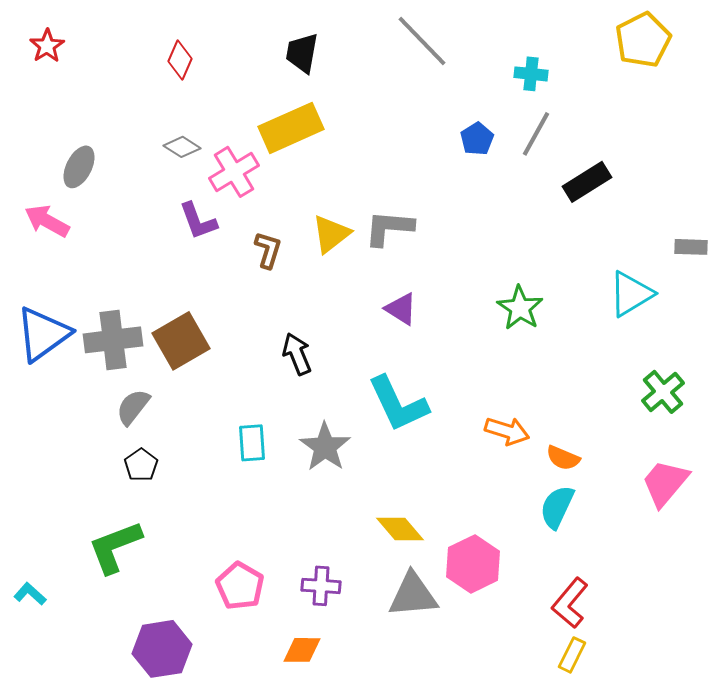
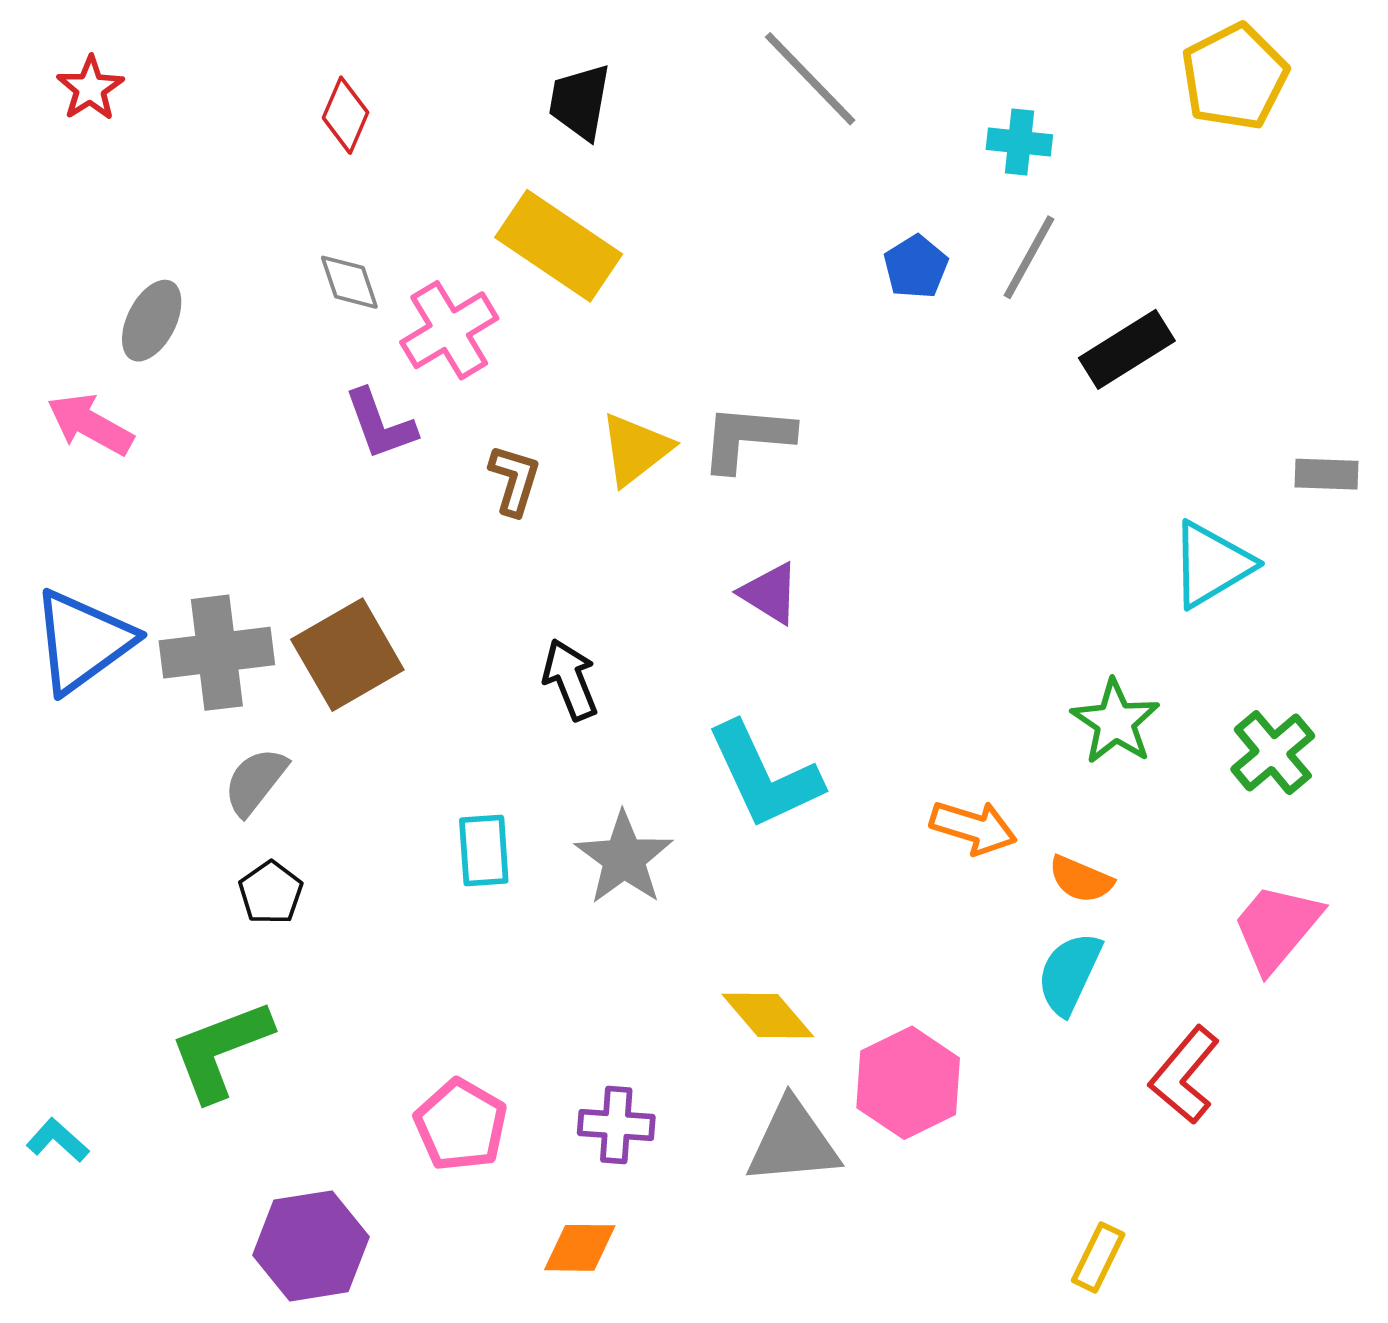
yellow rectangle: (291, 128) -> (559, 246), turned 58
gray diamond: (182, 147) -> (349, 282), turned 39
green star: (520, 308) -> (1115, 722), moved
red L-shape: (570, 603) -> (1185, 1075), moved

